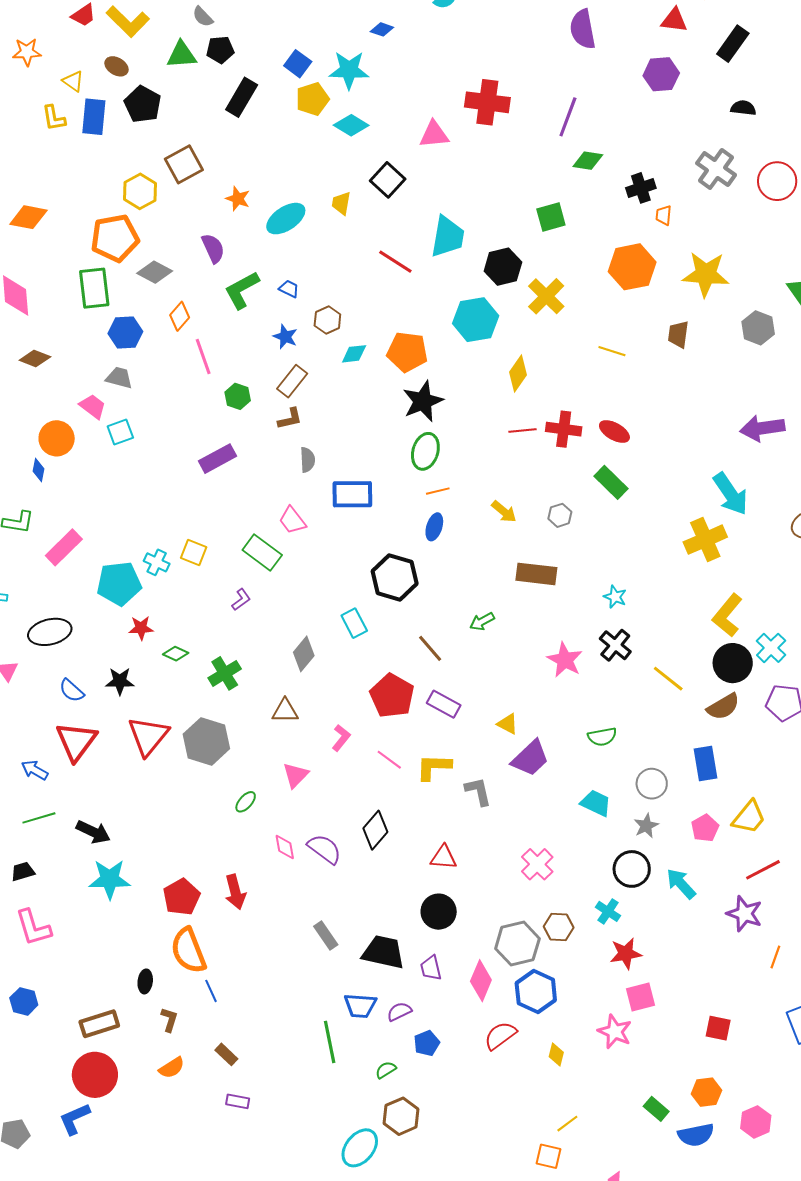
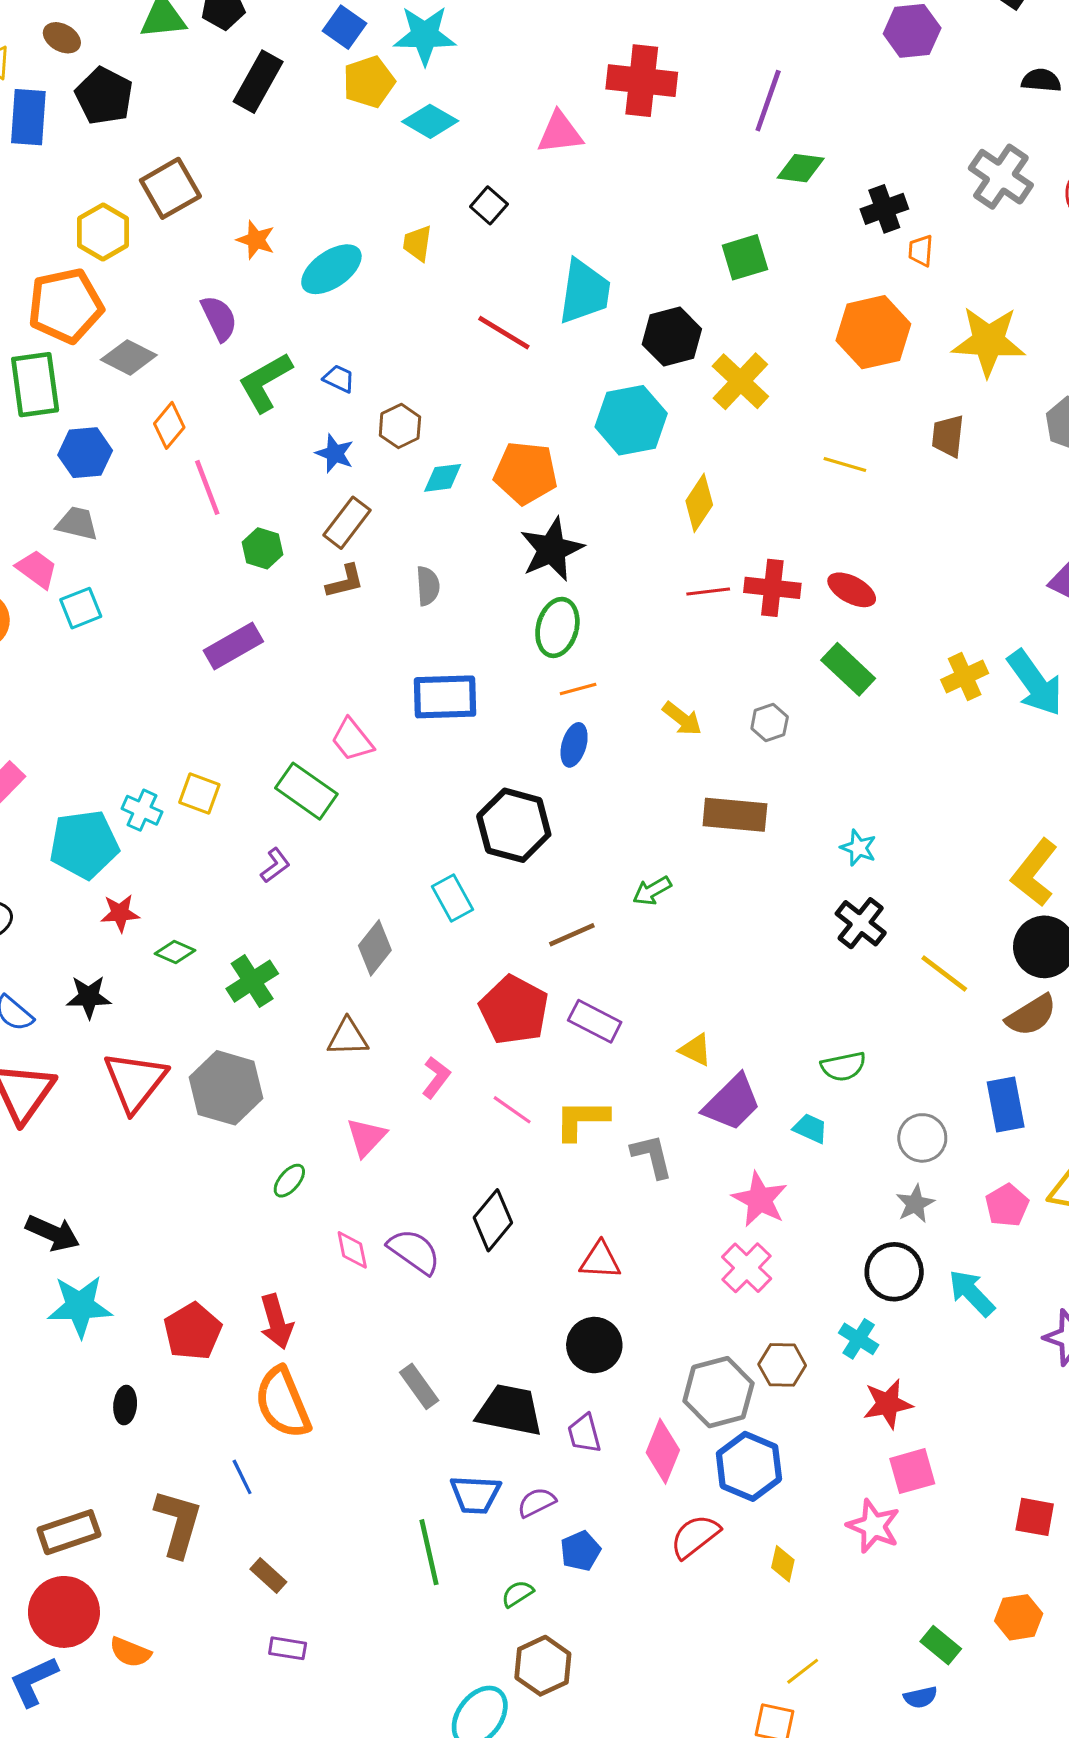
black square: (388, 180) -> (489, 205), size x0.7
gray semicircle: (307, 460) -> (428, 586), moved
yellow cross: (705, 540) -> (965, 677), moved, size x0.7
brown line: (430, 648) -> (572, 935), turned -72
pink star: (565, 660) -> (760, 1199), moved
cyan trapezoid: (596, 803) -> (810, 1128), moved, size x0.7
orange semicircle: (189, 951) -> (283, 1403), moved
black ellipse: (145, 981) -> (125, 1405), moved
brown L-shape: (169, 1020) -> (178, 1523), size x1.8
orange semicircle: (172, 1068) -> (130, 1652), moved, turned 56
blue semicircle: (696, 1135) -> (920, 1697), moved, size x0.6

